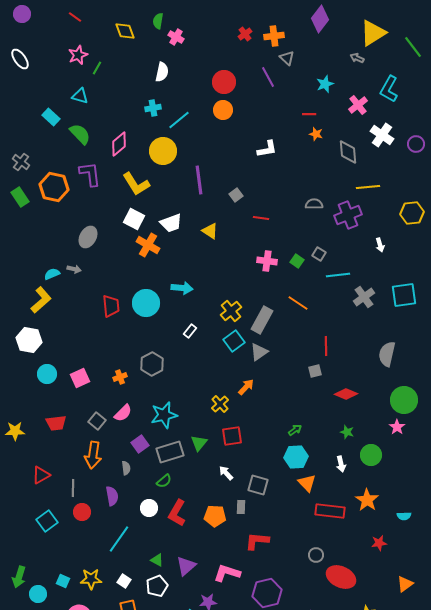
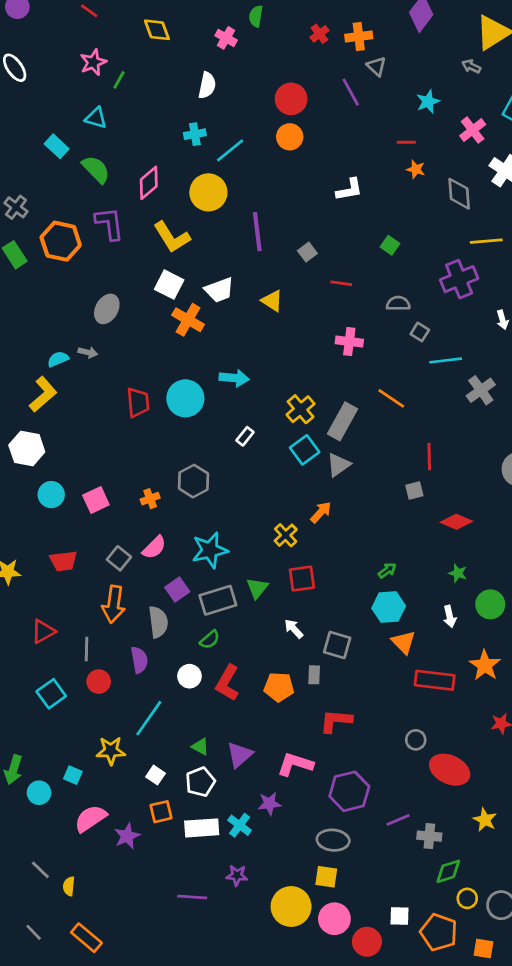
green semicircle: (158, 21) -> (256, 16), moved
gray semicircle: (314, 204) -> (398, 304), moved
green square: (297, 261) -> (390, 245), moved
gray semicircle: (126, 468) -> (158, 622), size x1.6
yellow star: (91, 579) -> (111, 751), moved

